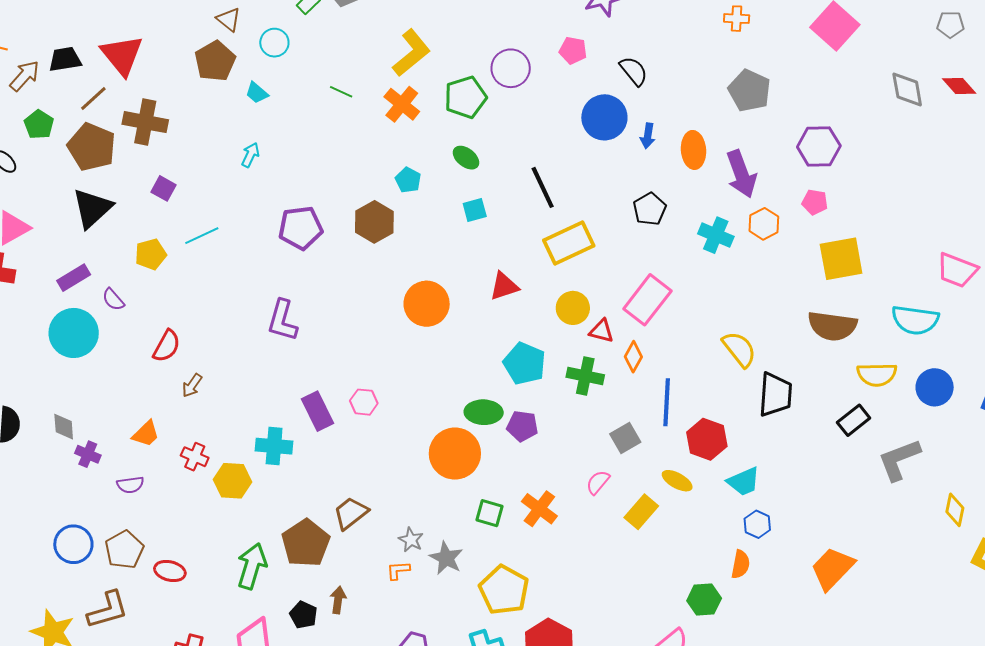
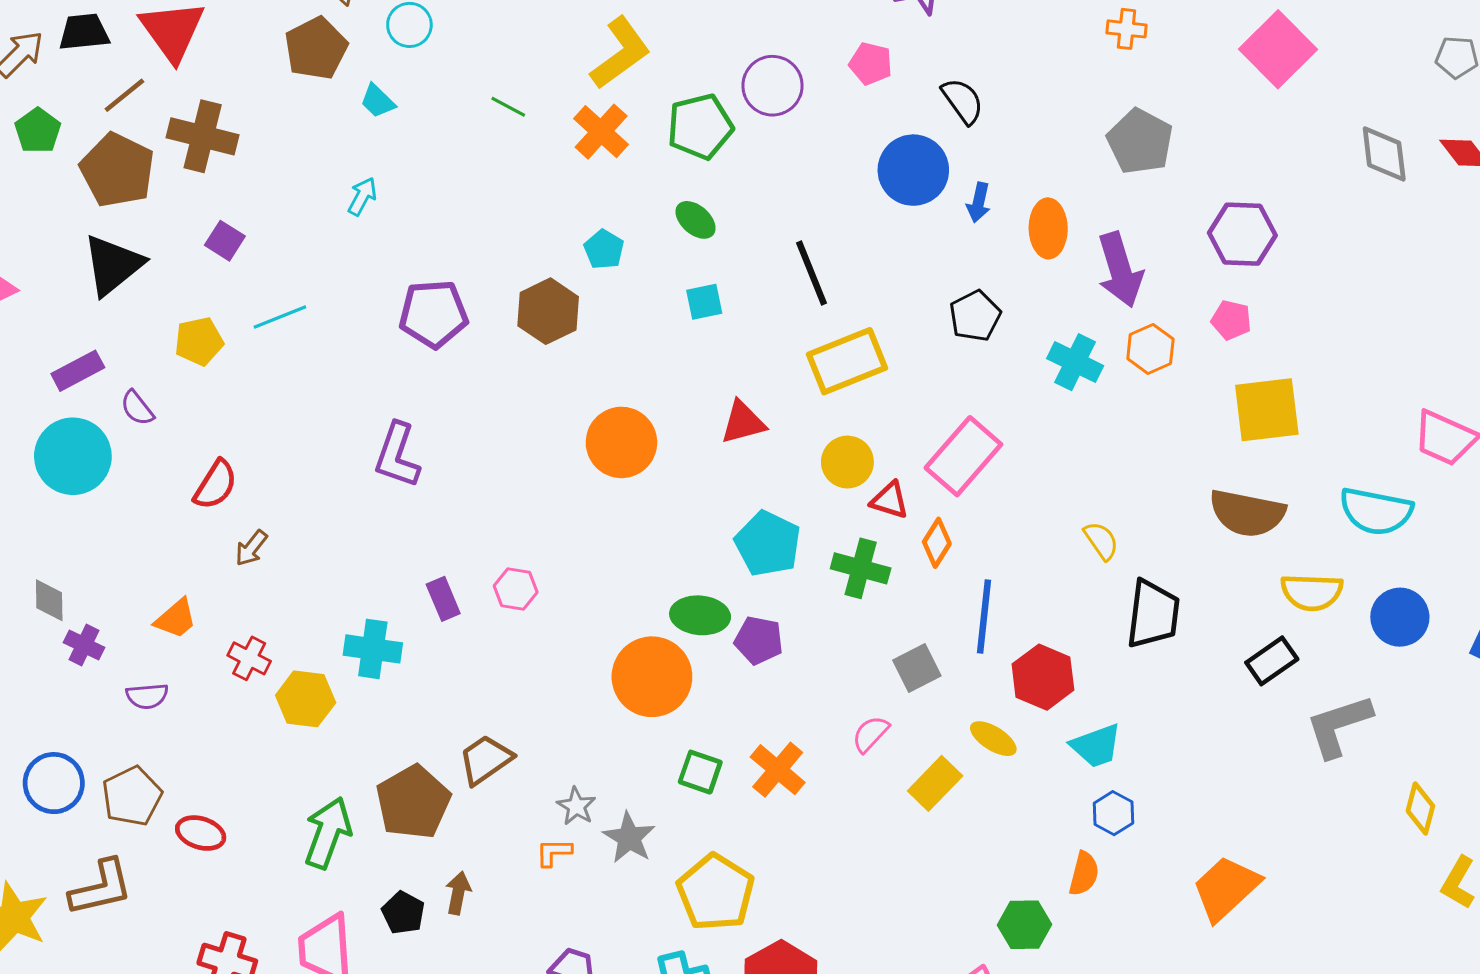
yellow semicircle: (739, 349) -> (1101, 541), size x0.7
purple rectangle: (317, 411) -> (443, 599), size x0.7

